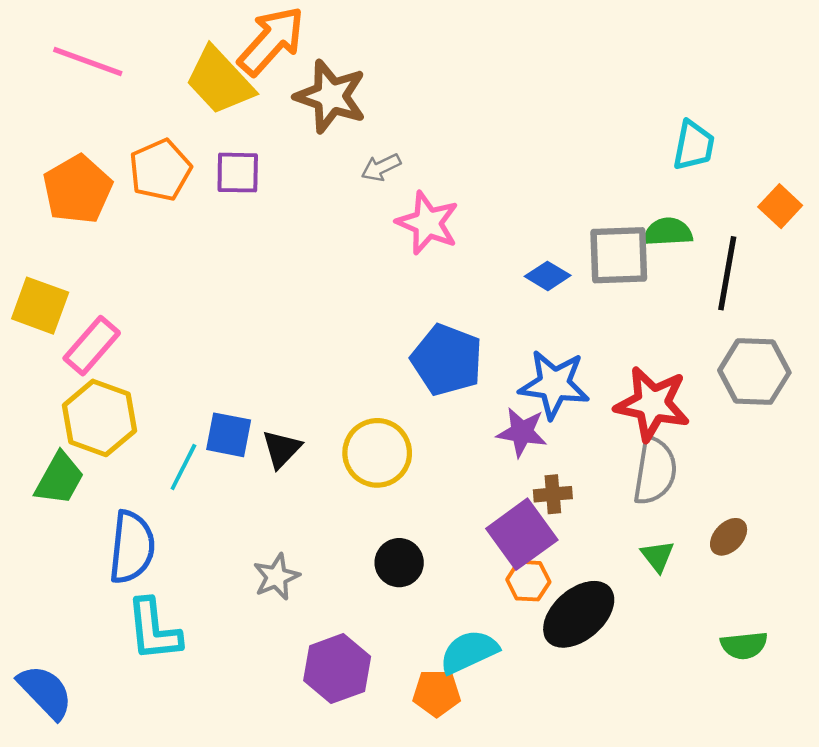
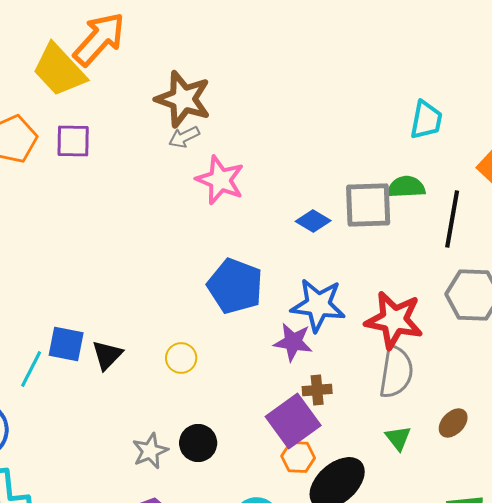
brown star: (331, 96) -> (183, 99), moved
yellow circle: (377, 453) -> (181, 358), size x0.6
gray star: (276, 577) -> (150, 451), moved

